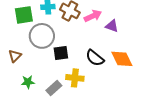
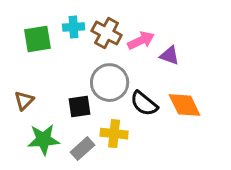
gray circle: (42, 36) -> (110, 83), moved
black square: (61, 53) -> (80, 107), moved
green star: (28, 82) -> (44, 140), size x1.5

